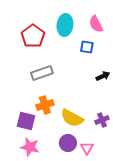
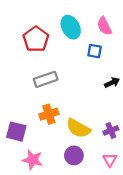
cyan ellipse: (65, 25) -> (71, 27), turned -35
purple square: (26, 121) -> (16, 132), moved
pink triangle: (87, 148) -> (110, 160), moved

